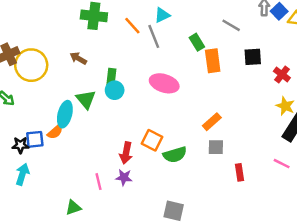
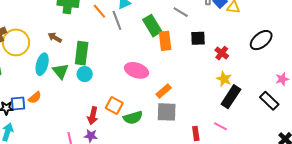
green rectangle: (197, 42) -> (152, 26), size x1.5
green rectangle: (111, 77) -> (82, 53), size x1.6
pink ellipse: (164, 83) -> (137, 70), moved
cyan circle: (115, 90) -> (85, 74), moved
cyan ellipse: (65, 114) -> (42, 64), moved
gray square: (216, 147) -> (167, 112), size x1.5
red rectangle: (239, 172) -> (196, 133), moved

